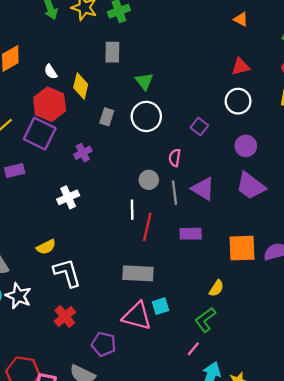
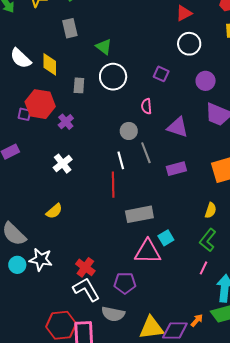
white semicircle: (51, 72) -> (21, 58), size x1.6
red hexagon: (50, 104) -> (40, 104), moved
purple square: (40, 134) -> (24, 114), size x0.5
gray line: (174, 193) -> (146, 153), moved
red line: (147, 227) -> (113, 185), moved
white L-shape: (67, 273) -> (86, 289), moved

